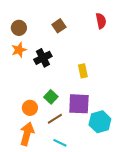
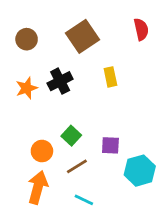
brown square: (59, 26) -> (82, 36), size x1.6
orange star: (19, 50) -> (27, 88), moved
yellow rectangle: (83, 71) -> (110, 77), moved
purple square: (79, 104) -> (110, 145), size x0.6

